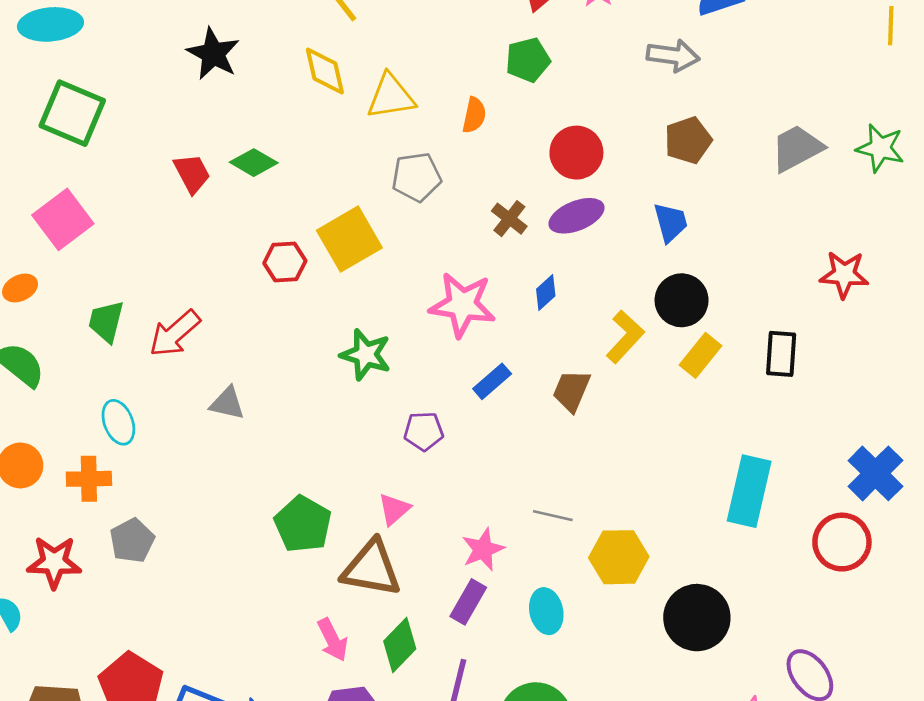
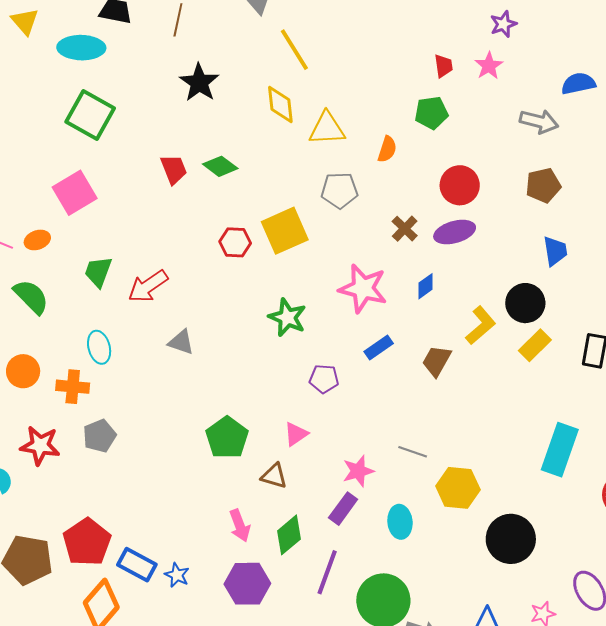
blue trapezoid: (671, 222) -> (555, 251), moved
brown triangle: (371, 568) -> (274, 476), size x0.6

